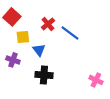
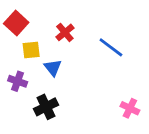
blue line: (70, 33) -> (111, 47), moved
black cross: (44, 75) -> (46, 107), moved, turned -30

